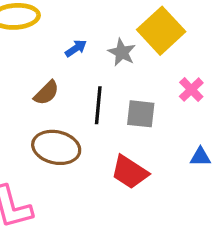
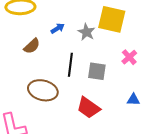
yellow square: (161, 31) -> (112, 19), turned -36
brown semicircle: (46, 93) -> (32, 46), moved

